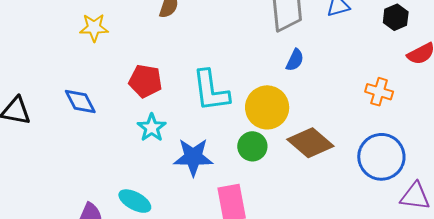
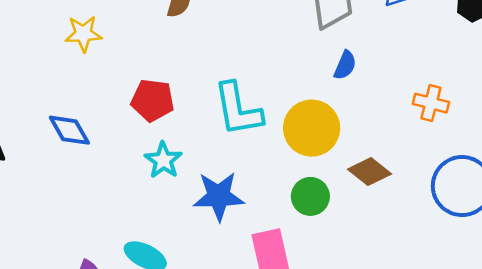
orange cross: (379, 92) -> (431, 103), moved
brown diamond: (310, 143) -> (369, 172), size x0.7
green circle: (252, 146) -> (310, 196), moved

